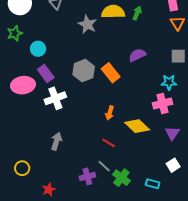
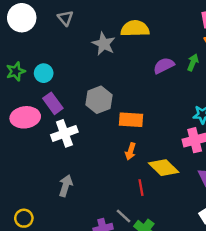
green arrow: (137, 13) -> (193, 62), moved
green star: (15, 33) -> (16, 71), moved
purple semicircle: (137, 55) -> (164, 66), moved
orange rectangle: (111, 73) -> (131, 120), moved, turned -48
red line: (109, 143) -> (141, 188), moved, turned 48

